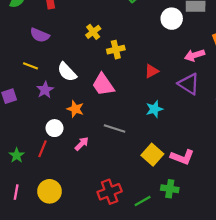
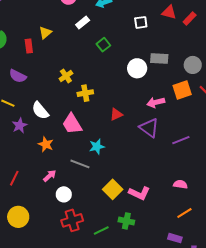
cyan star: (154, 109) -> (97, 147), moved
white circle: (54, 128) -> (64, 194), moved

